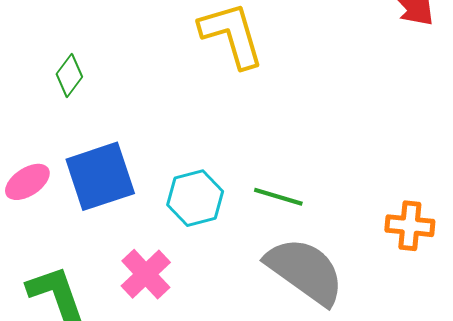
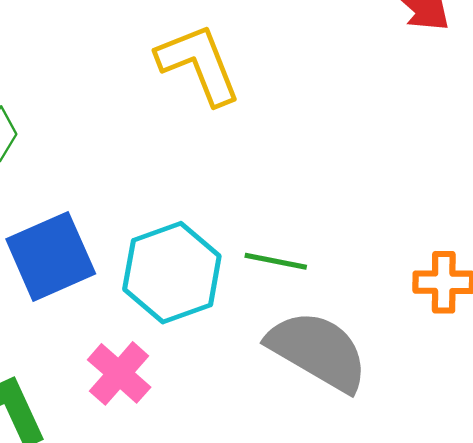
cyan hexagon: (195, 198) -> (172, 273), size x1.4

